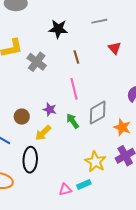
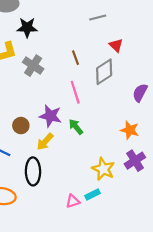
black star: (58, 29) -> (27, 28), moved
purple star: (50, 109) -> (50, 116), size x1.5
gray diamond: (98, 113) -> (104, 72), moved

